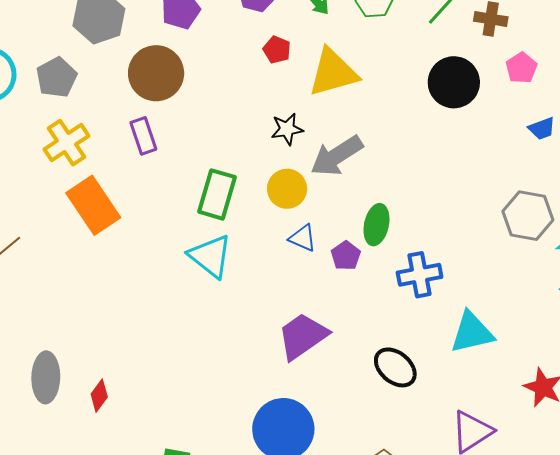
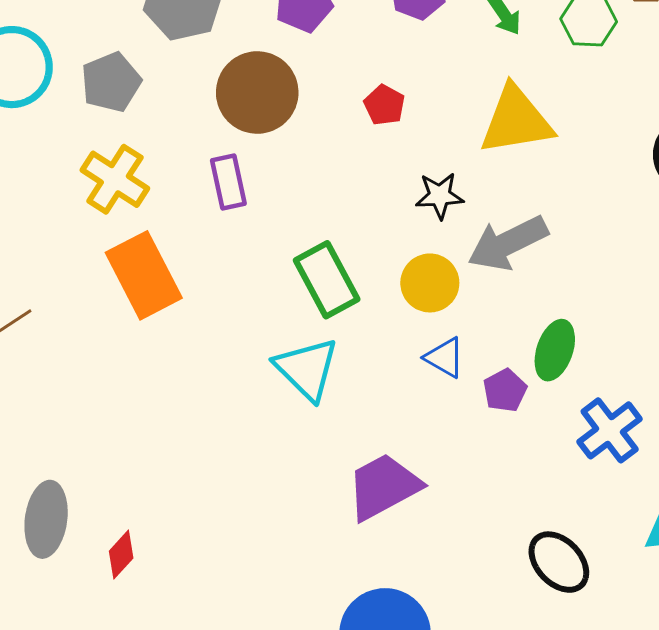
red pentagon: (277, 50) -> (384, 105), moved
yellow cross: (67, 143) -> (115, 179), turned -30
green rectangle: (217, 194) -> (327, 280), turned -51
blue cross: (420, 275) -> (610, 430), turned -33
purple trapezoid: (302, 336) -> (384, 487), moved

